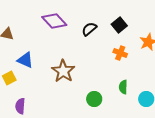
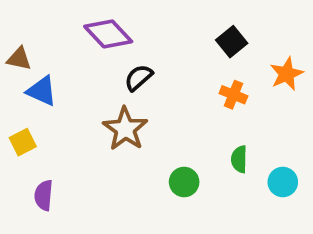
black semicircle: (89, 29) -> (139, 78), moved
blue triangle: (25, 60) -> (42, 91), moved

